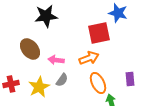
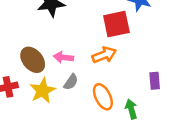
brown ellipse: (30, 49) -> (33, 60), moved
orange ellipse: (98, 83) -> (103, 97), moved

